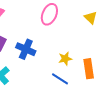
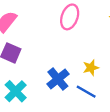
blue cross: (26, 49) -> (58, 79), moved, turned 30

